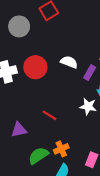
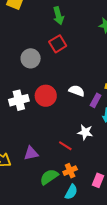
white star: (88, 106) -> (85, 132), moved
red line: (49, 115) -> (65, 146), moved

